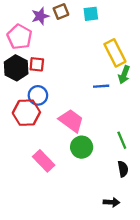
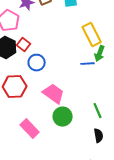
red square: (37, 64) -> (24, 45), turned 32
blue line: (101, 86) -> (88, 64), moved
blue circle: (38, 95) -> (37, 63), moved

